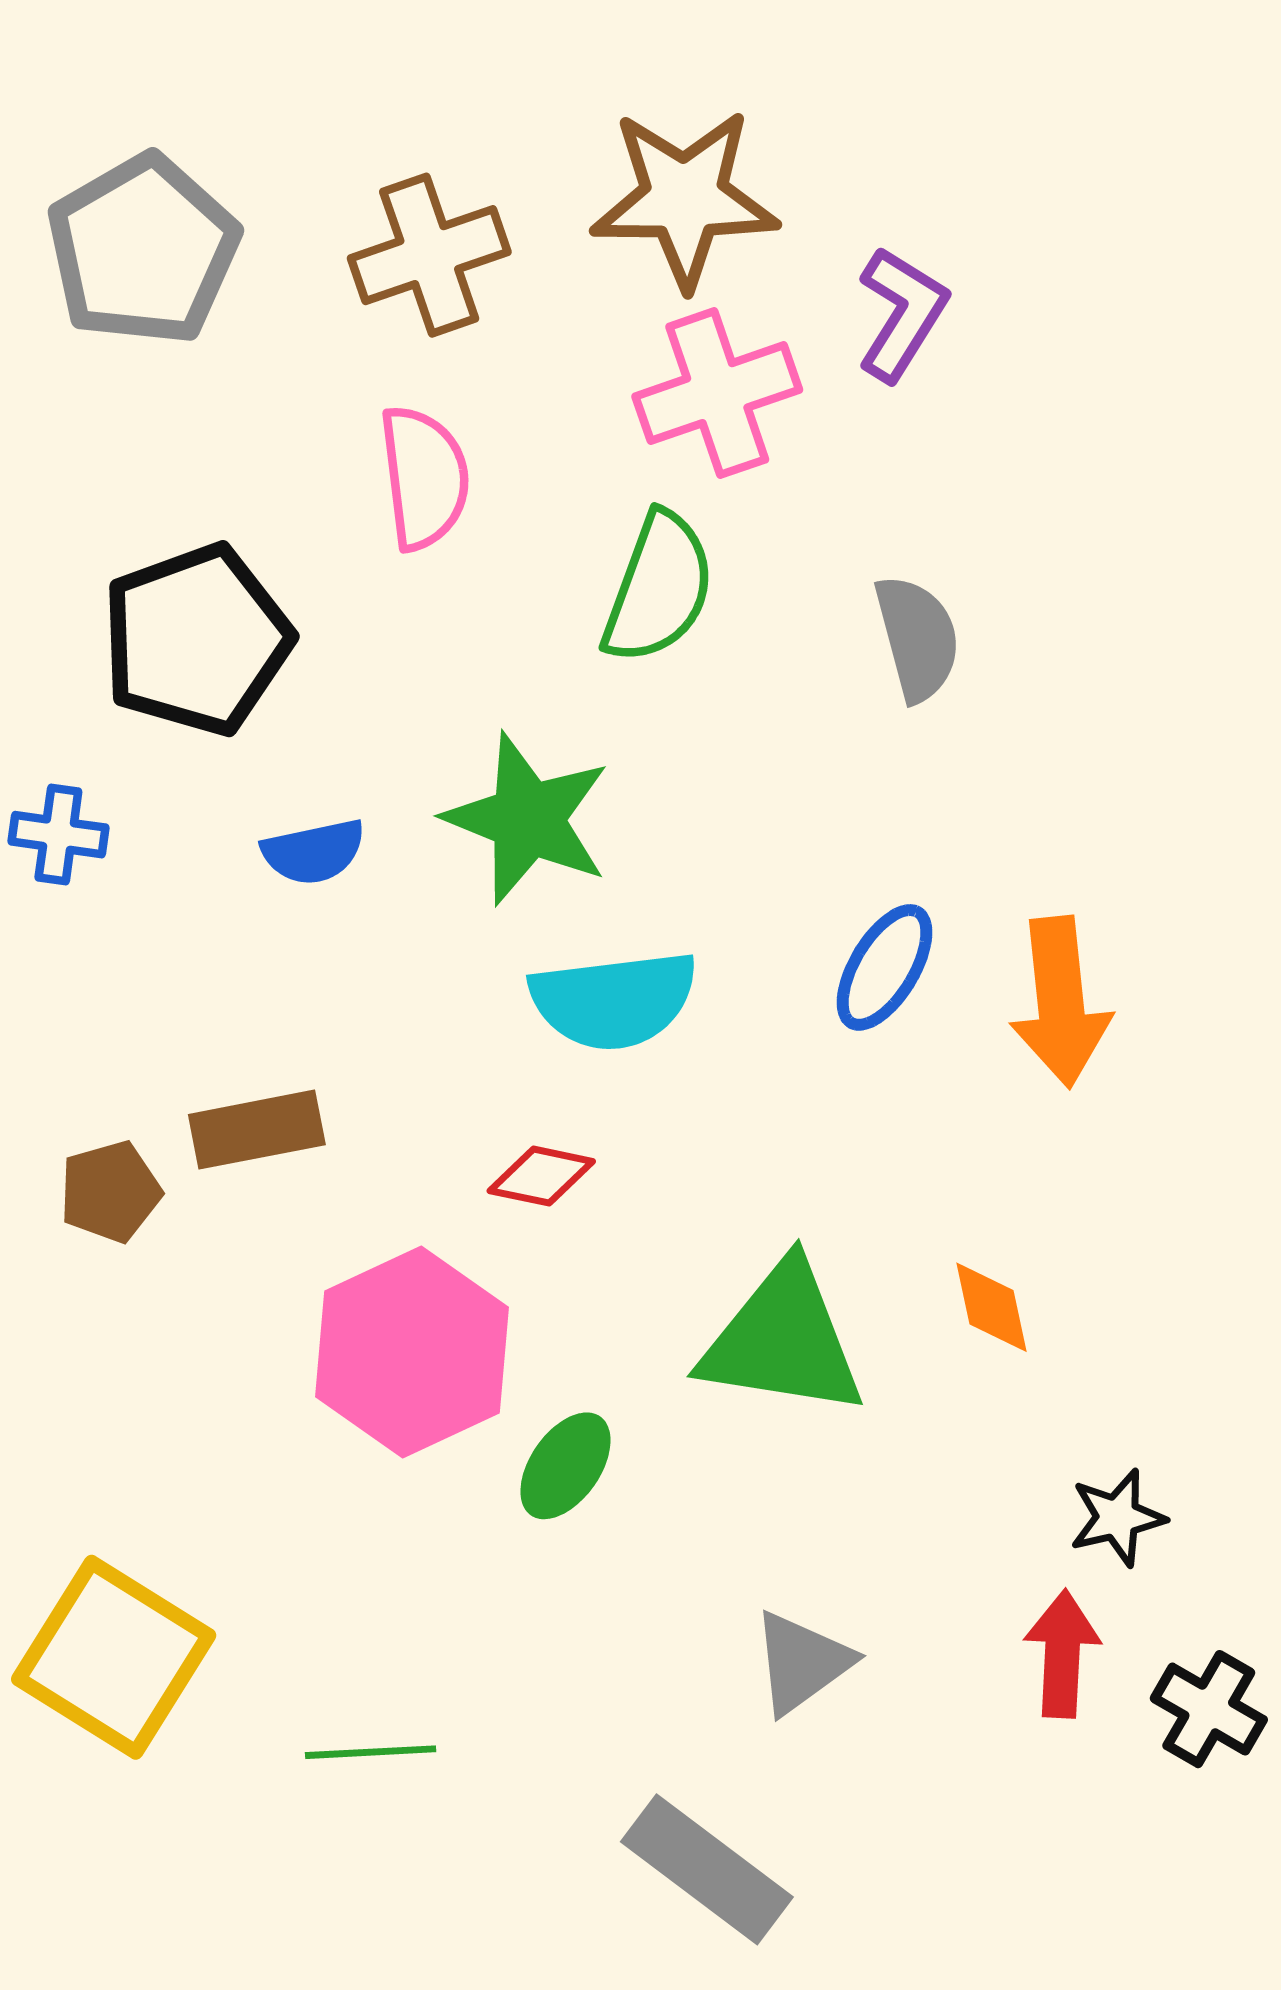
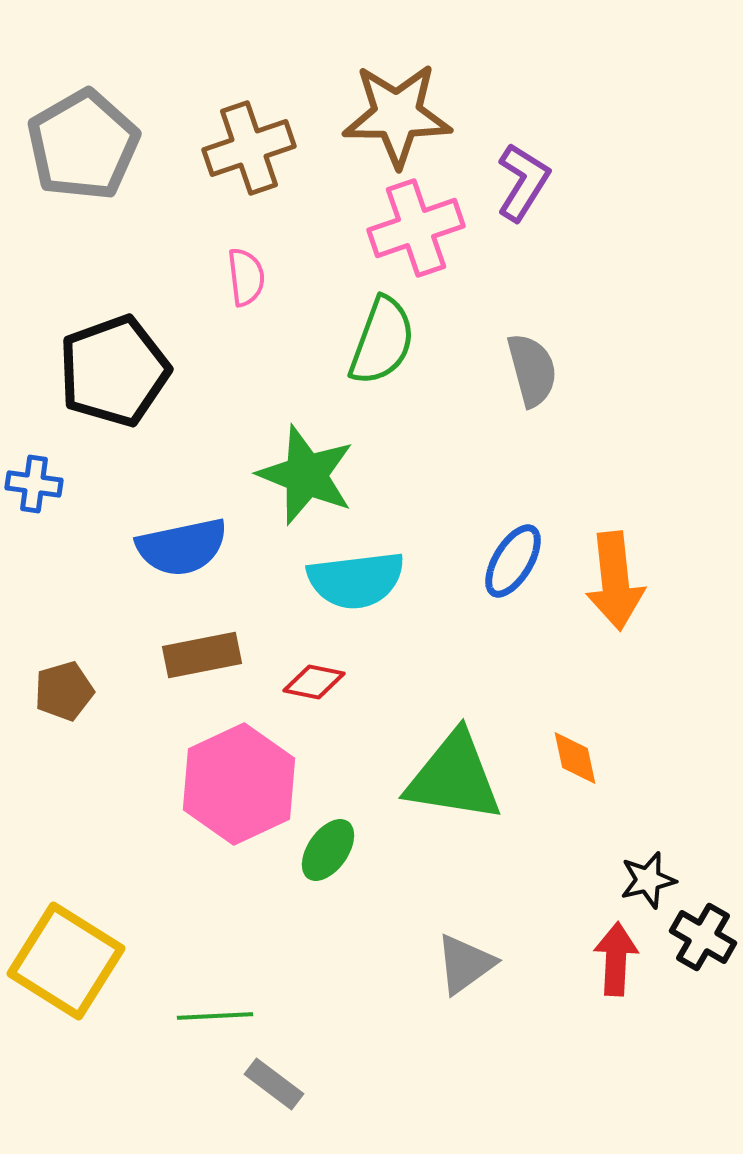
pink semicircle: (424, 478) -> (246, 277), size x0.7
blue semicircle: (314, 852) -> (182, 547), moved, size x1.5
brown rectangle: (257, 1130) -> (202, 655), moved
black cross: (1209, 1709) -> (703, 937), moved
gray rectangle: (707, 1869) -> (274, 1084), moved, size x0.6

